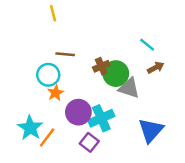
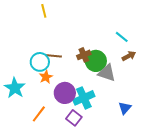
brown line: (65, 54) -> (54, 56), moved
cyan star: (30, 128) -> (15, 88), moved
blue triangle: (151, 130) -> (125, 108), size x0.6

